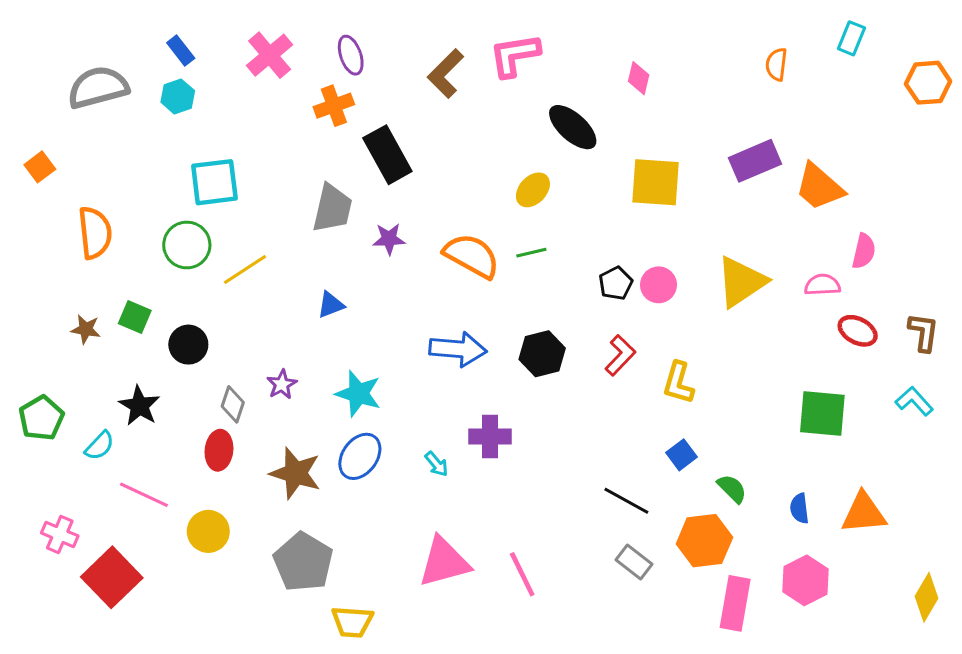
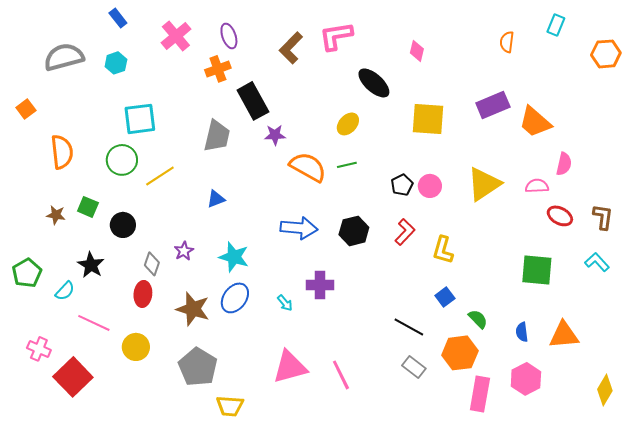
blue rectangle: (181, 51) -> (118, 18), moved
purple star: (389, 239) -> (275, 135), moved

